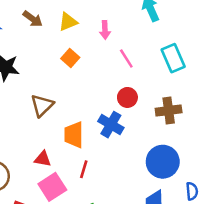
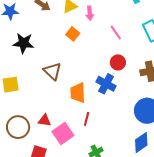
pink arrow: (105, 30) -> (90, 13), moved
brown triangle: (42, 105) -> (52, 71), turned -30
red triangle: (43, 159) -> (44, 120), moved

